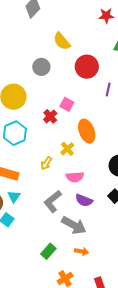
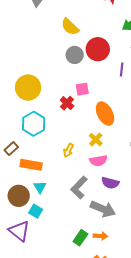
gray circle: (41, 67) -> (75, 55), moved
pink square: (67, 104) -> (82, 89), turned -32
yellow cross: (67, 149) -> (96, 140), moved
orange arrow: (82, 251) -> (101, 236), moved

